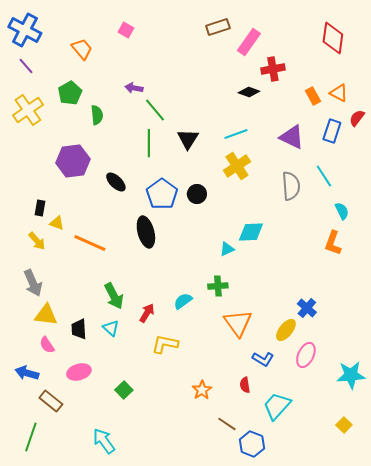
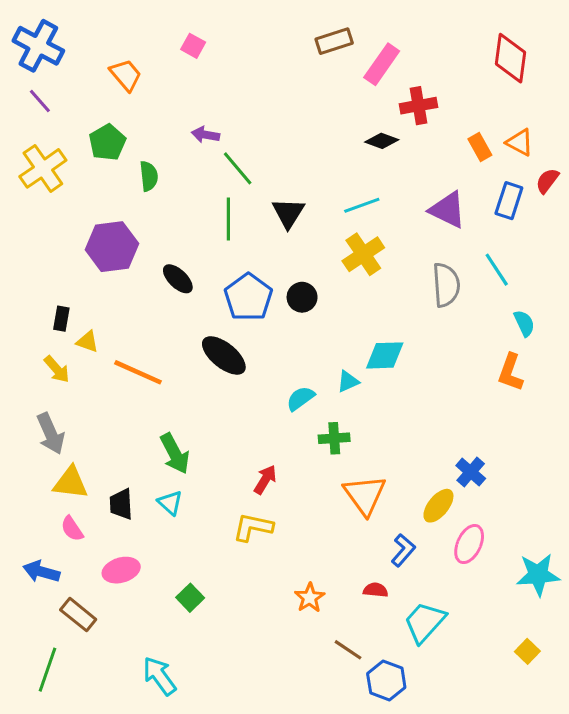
black ellipse: (146, 232) -> (224, 355), turned -36
cyan semicircle: (183, 301) -> (300, 398), moved
red arrow: (147, 313) -> (265, 480), moved
blue L-shape: (263, 359) -> (403, 550), turned -80
red semicircle: (245, 385) -> (376, 590), turned 105

